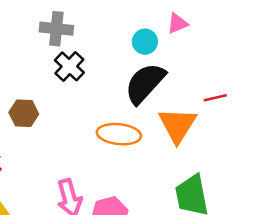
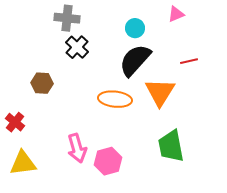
pink triangle: (177, 23) -> (176, 14), moved
red line: (215, 98) -> (189, 61), moved

